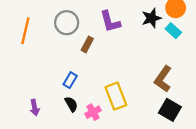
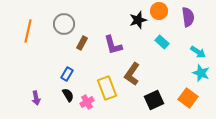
purple L-shape: (110, 22) -> (113, 45), moved
cyan rectangle: (173, 31) -> (162, 42), moved
brown L-shape: (163, 79) -> (132, 74), moved
black square: (170, 110) -> (154, 100), turned 36

